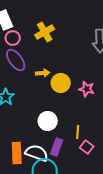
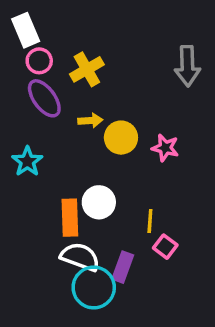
yellow cross: (45, 32) -> (87, 69), moved
purple rectangle: (57, 147) -> (123, 267), moved
orange rectangle: (17, 153) -> (70, 218), moved

